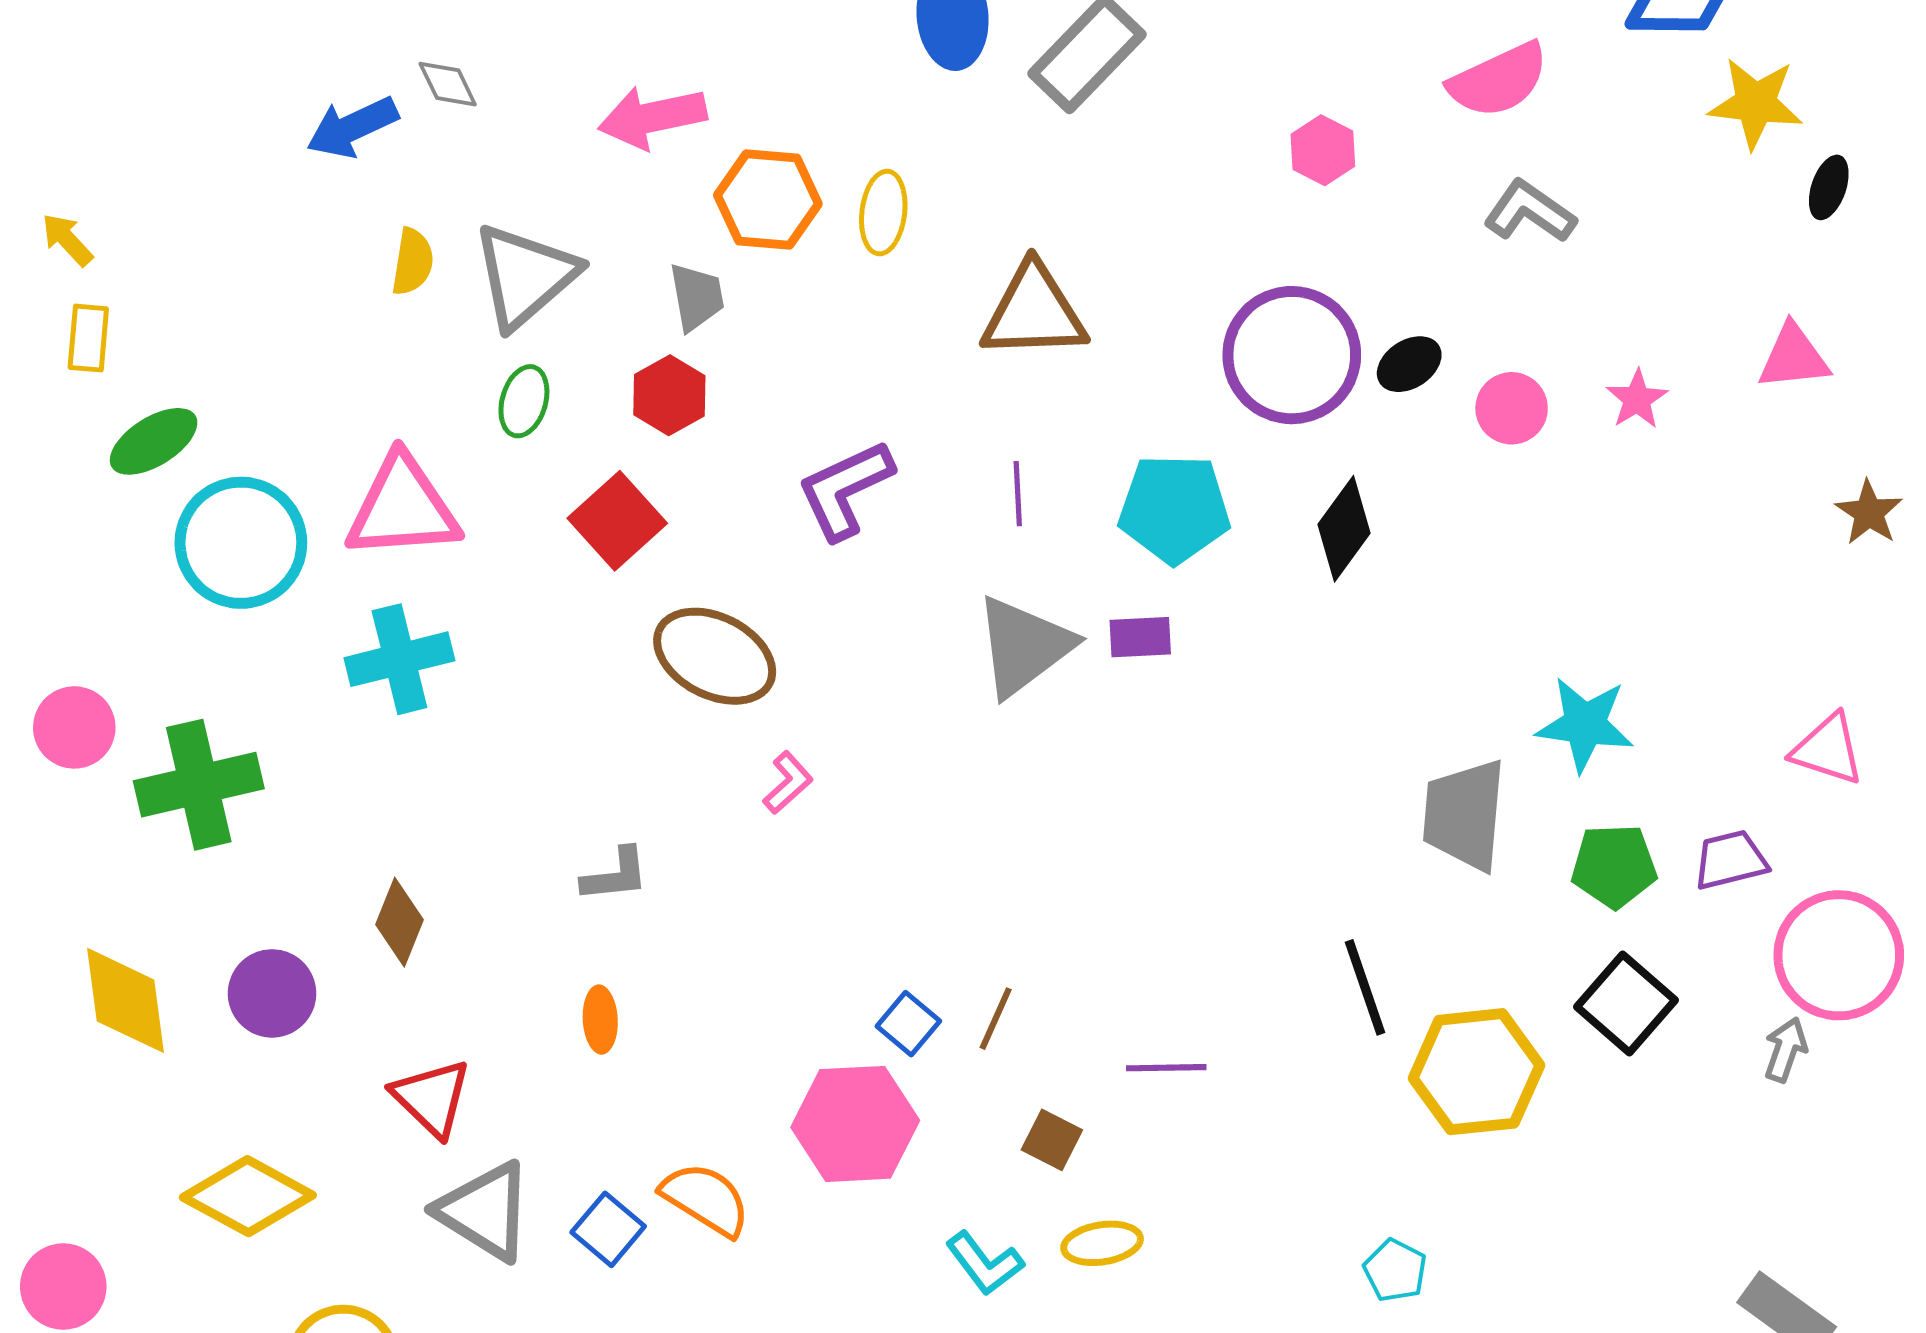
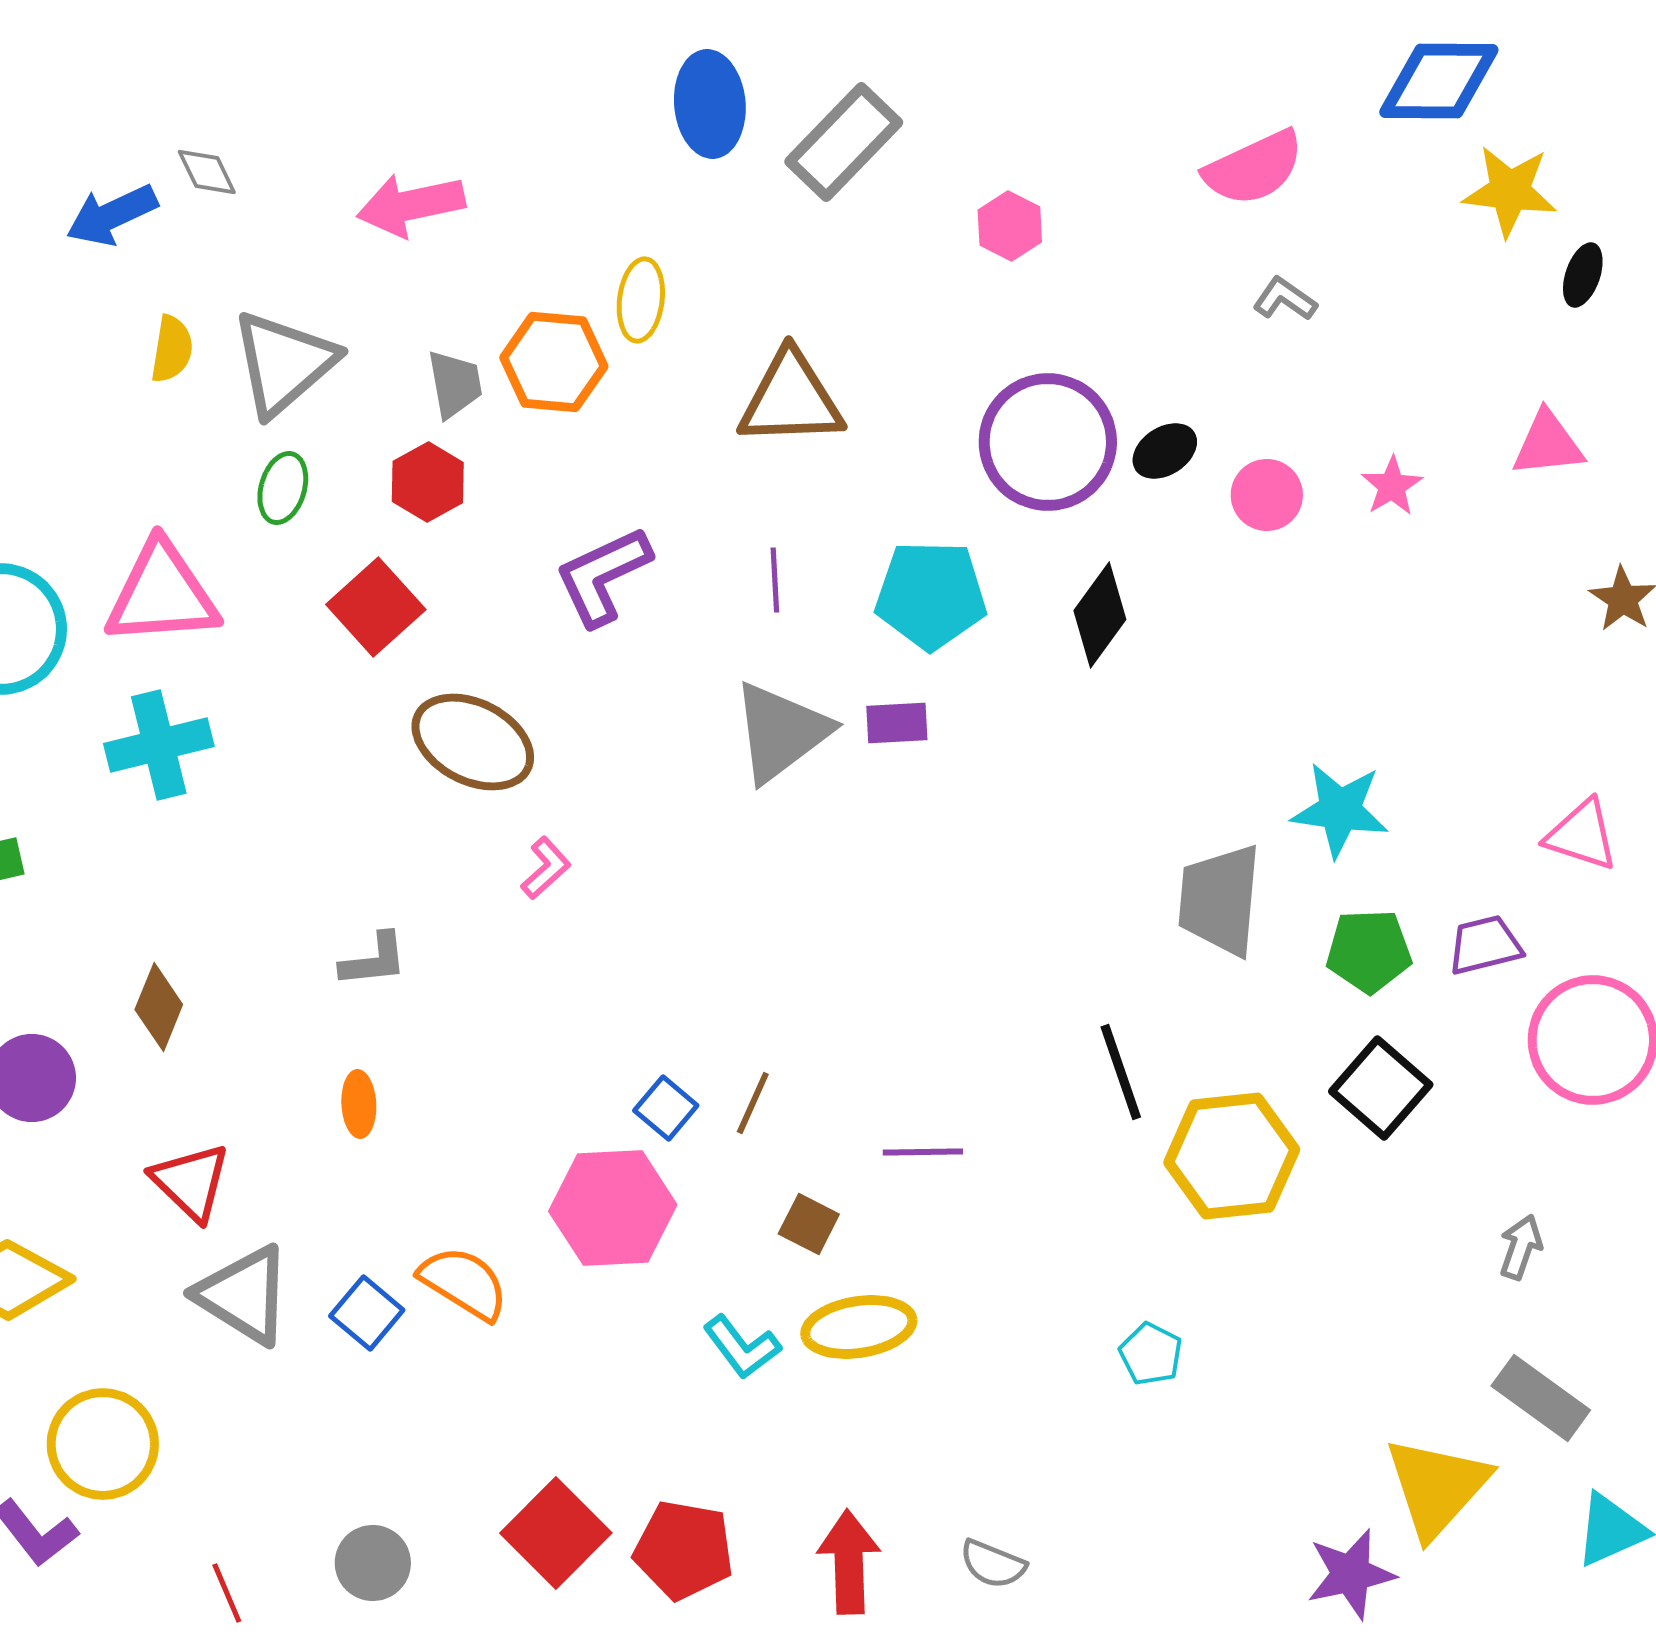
pink hexagon: (1323, 150) -> (1010, 226), moved
orange hexagon: (768, 199) -> (554, 362), moved
gray L-shape: (1530, 212) -> (1285, 299), size x0.7
gray arrow: (1786, 1050) -> (1521, 1247), moved
yellow ellipse: (1102, 1243) -> (859, 1327), size x1.4

